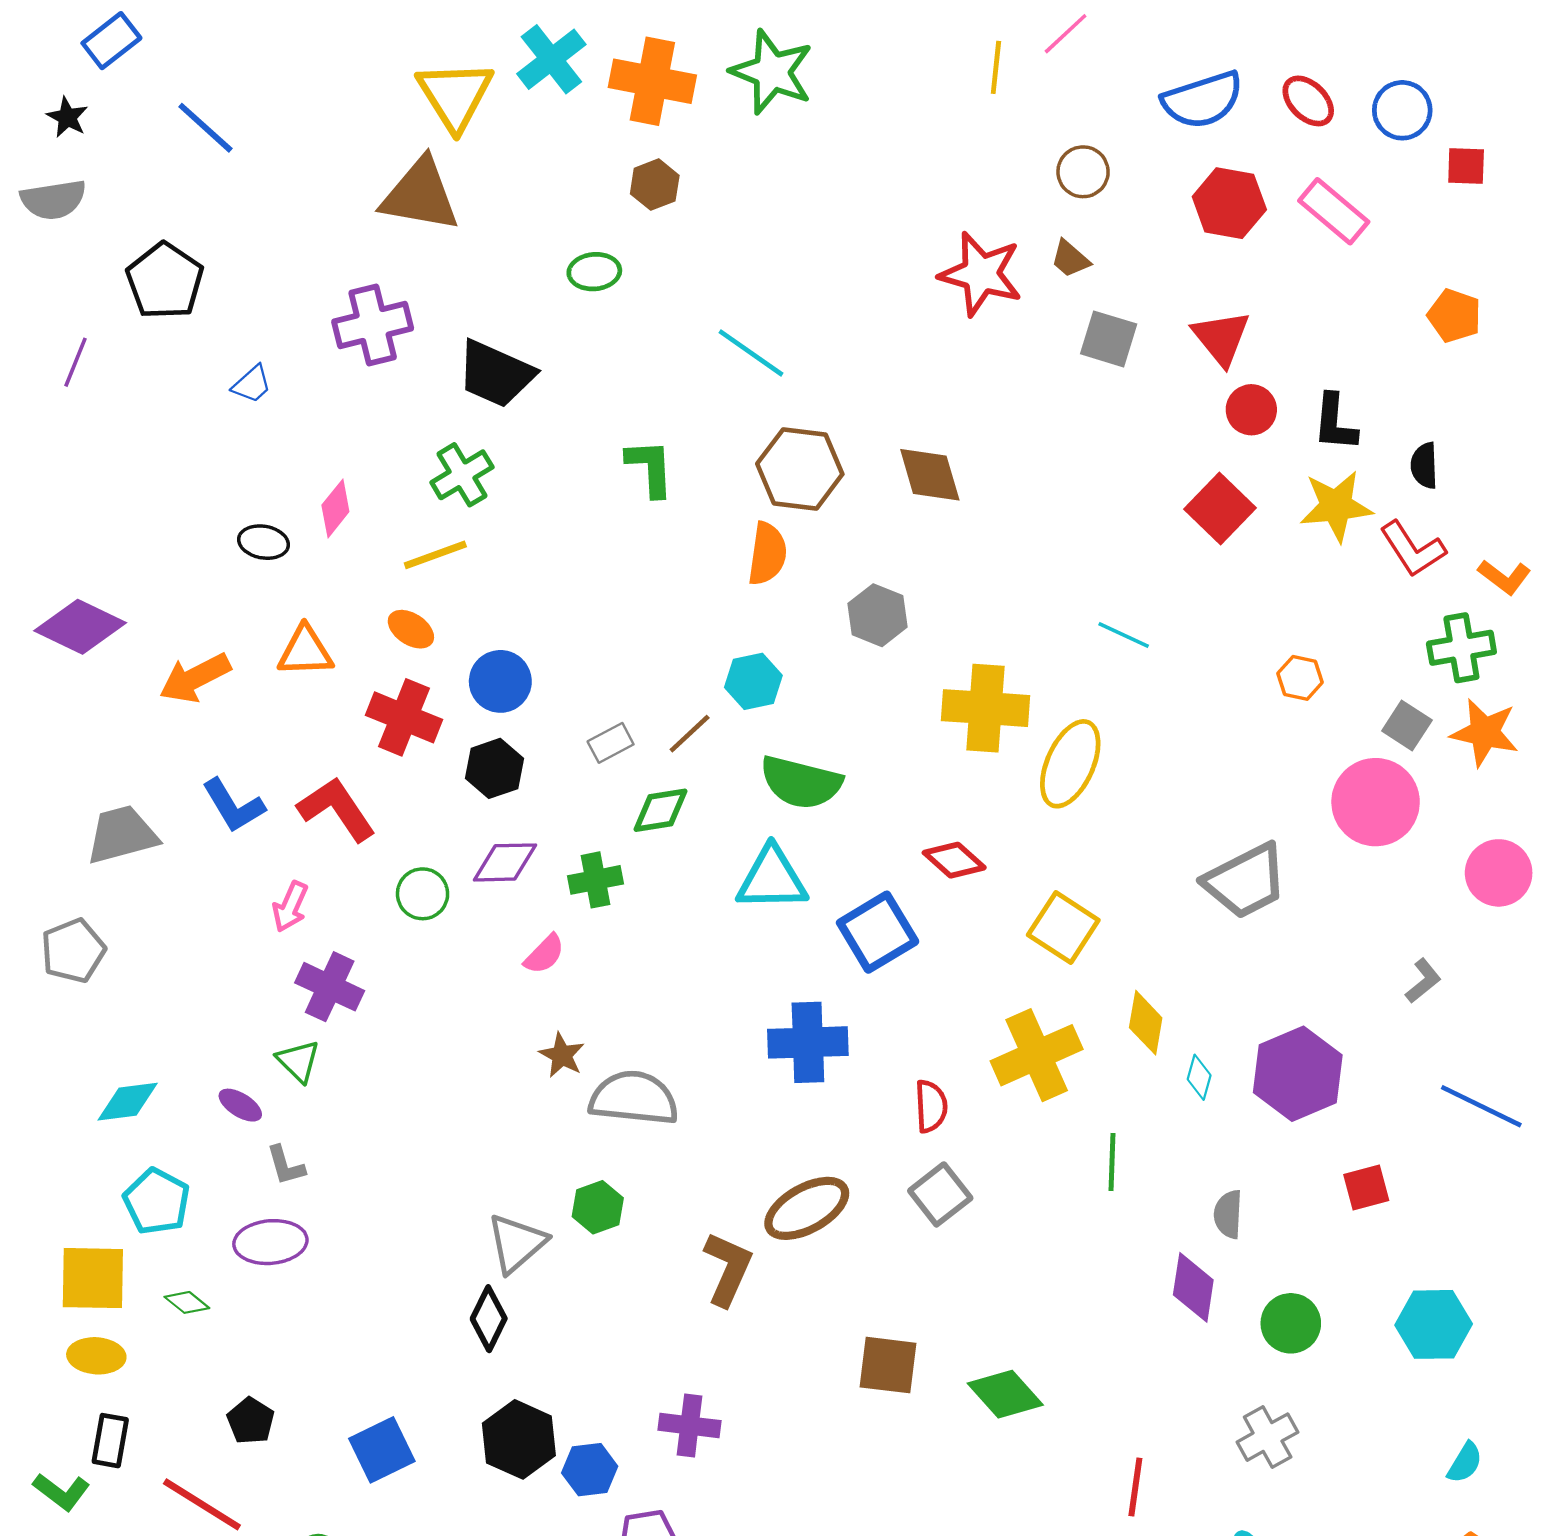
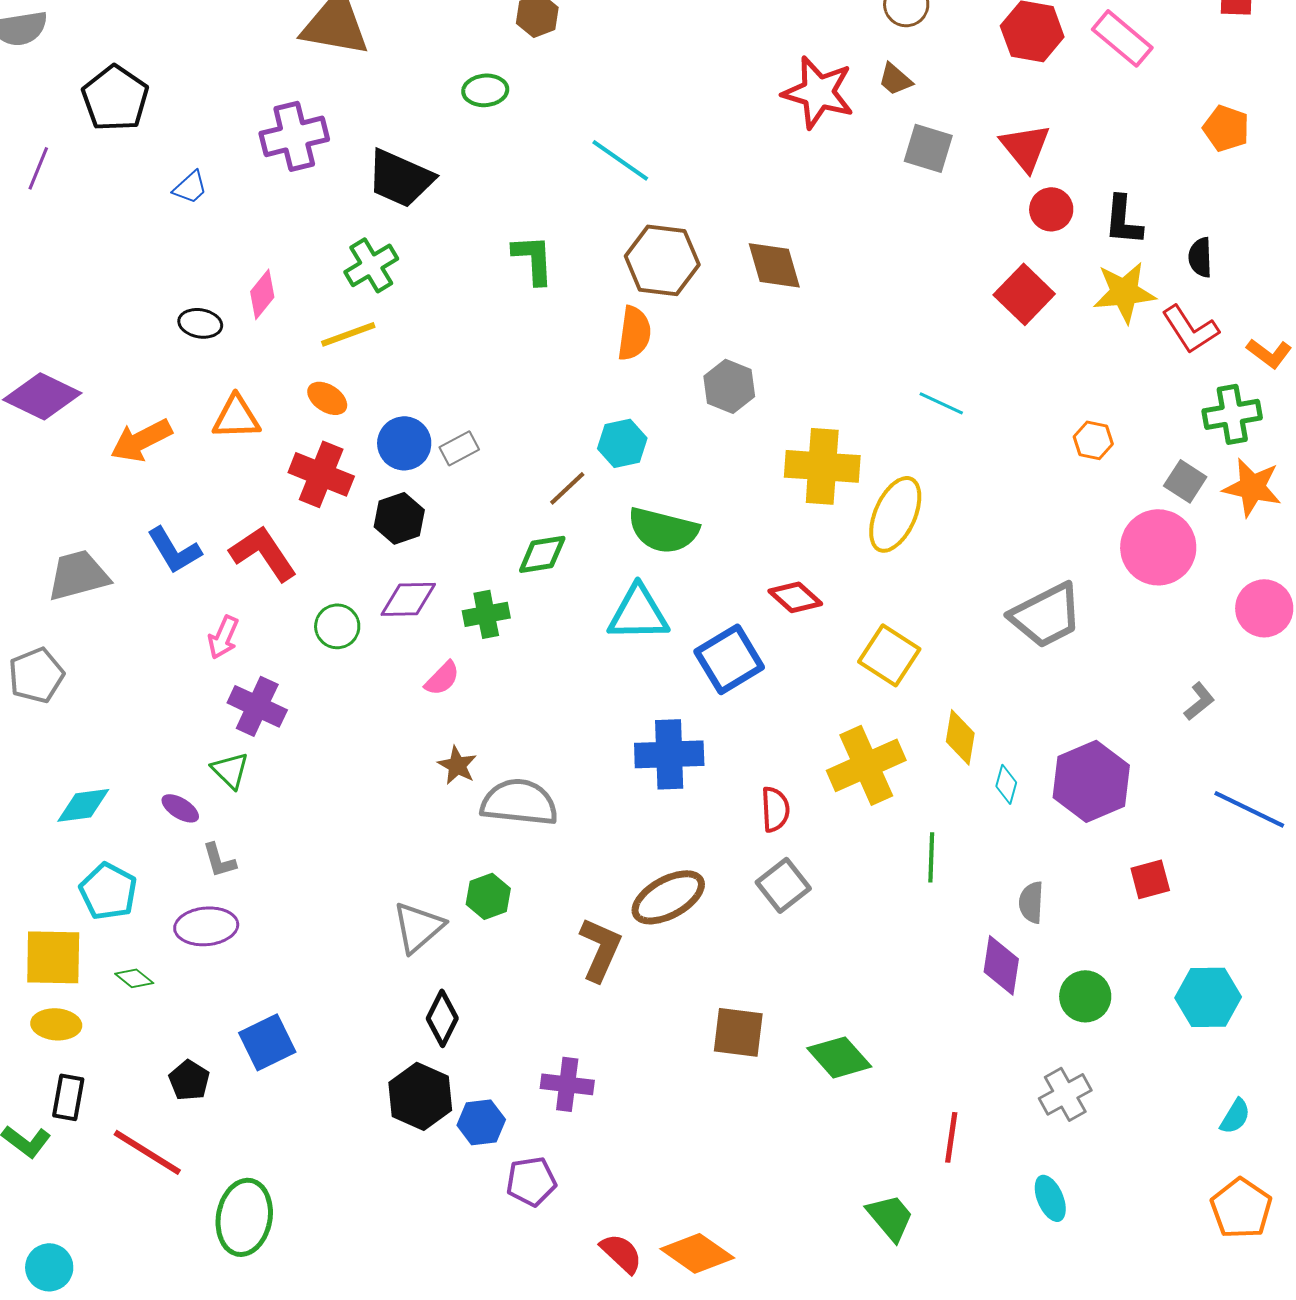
gray rectangle: (611, 743) -> (459, 448), moved
black diamond: (489, 1319) -> (442, 1018), moved
blue square: (382, 1450) -> (267, 1042), moved

